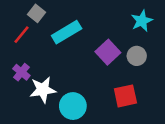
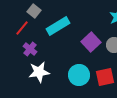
purple cross: (21, 72) -> (30, 49), moved
cyan circle: (73, 106) -> (79, 75), moved

